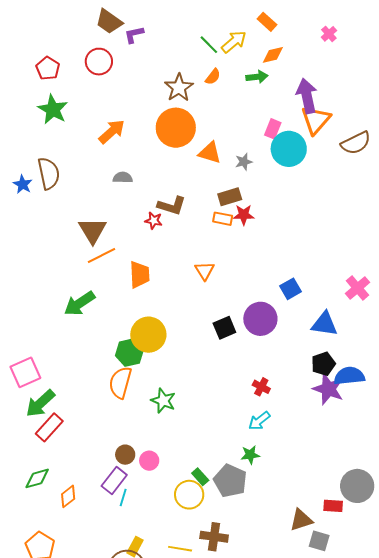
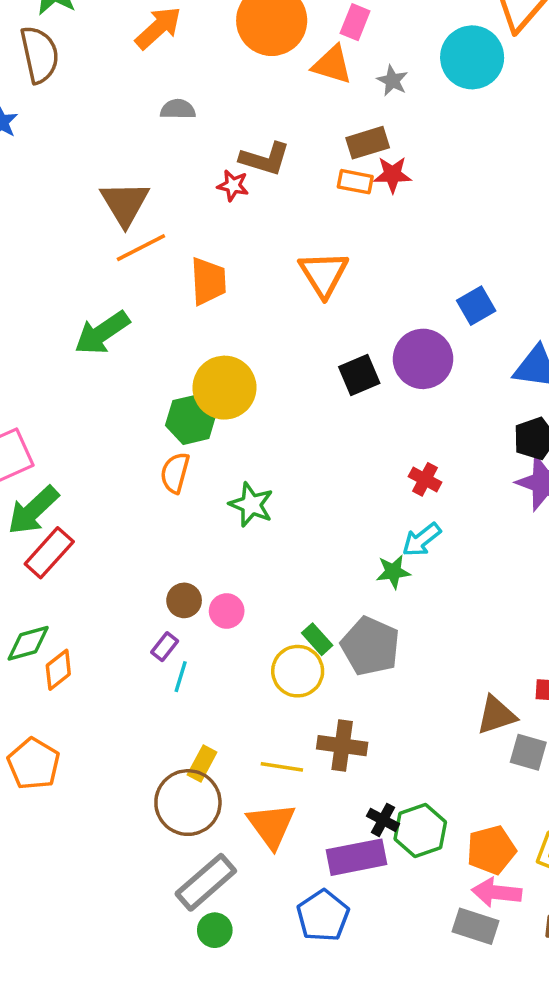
pink rectangle: (273, 129) -> (355, 22), moved
gray star: (244, 162) -> (392, 81), turned -30
brown semicircle: (49, 173) -> (39, 55), moved
orange triangle: (205, 271) -> (324, 274), size x1.4
orange semicircle: (120, 383) -> (175, 473), size x0.7
green star: (250, 455) -> (393, 572), moved
purple rectangle: (114, 481) -> (165, 647), size x0.6
orange diamond: (68, 496) -> (58, 670), moved

